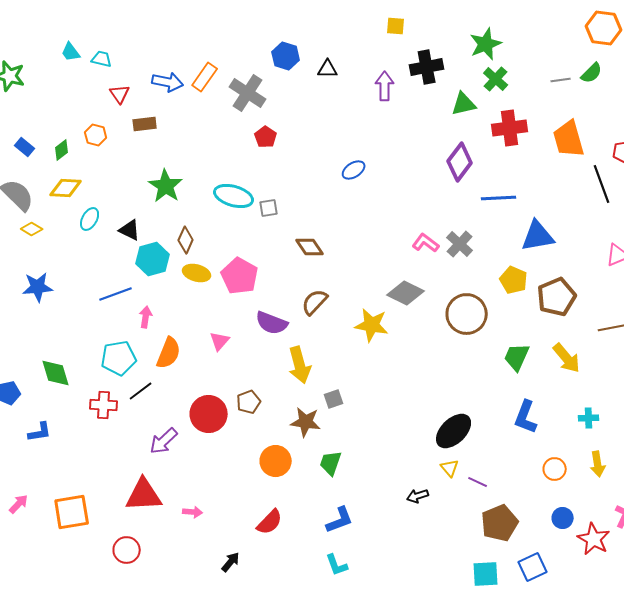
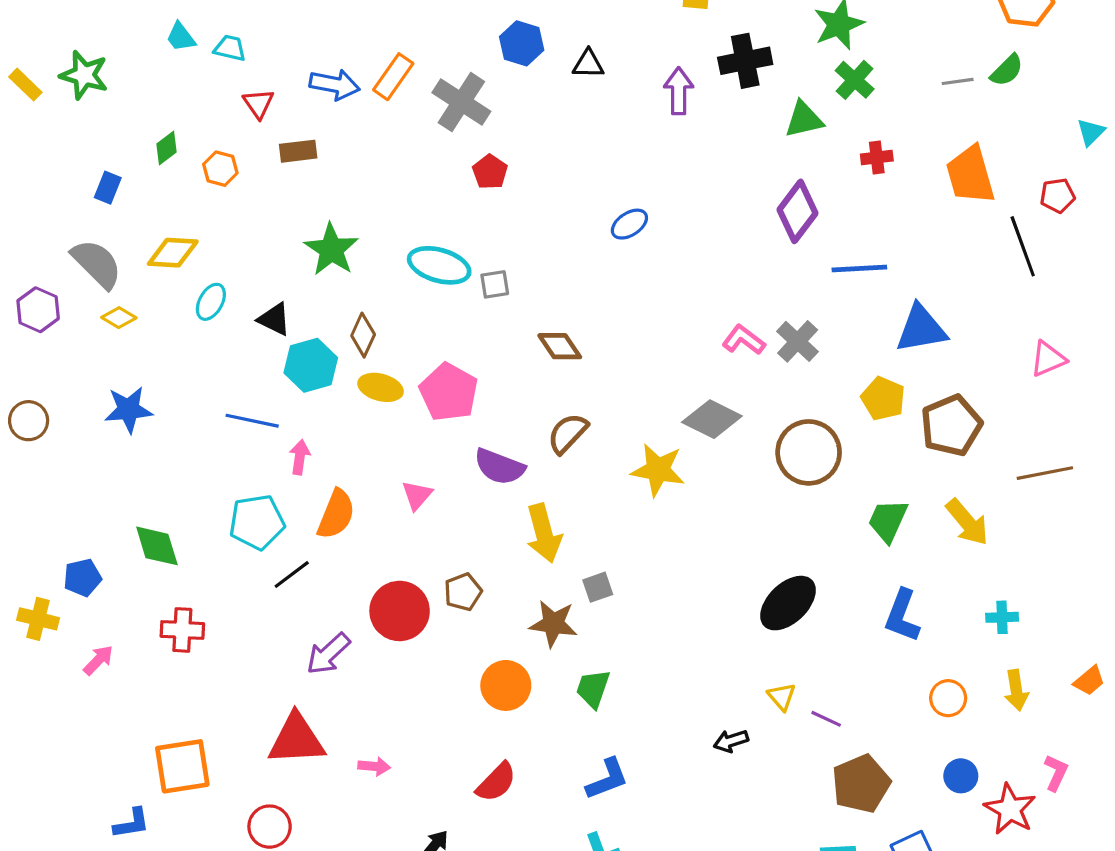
red cross: (510, 128) -> (877, 158), size x0.6
blue rectangle: (25, 147) -> (108, 188), turned 72
green diamond: (62, 150) -> (166, 148), moved
blue line: (116, 294) -> (252, 421), turned 32
red cross: (104, 405) -> (182, 630), moved
black ellipse: (454, 431) -> (788, 603), moved
blue L-shape: (40, 432) -> (132, 823), moved
pink arrow: (19, 504) -> (98, 660), moved

